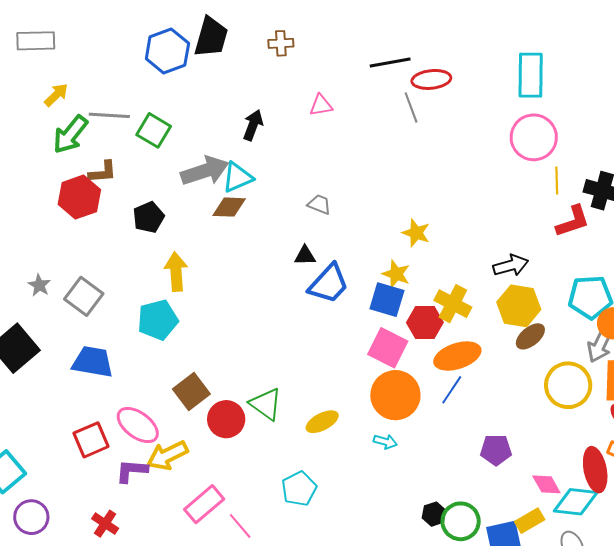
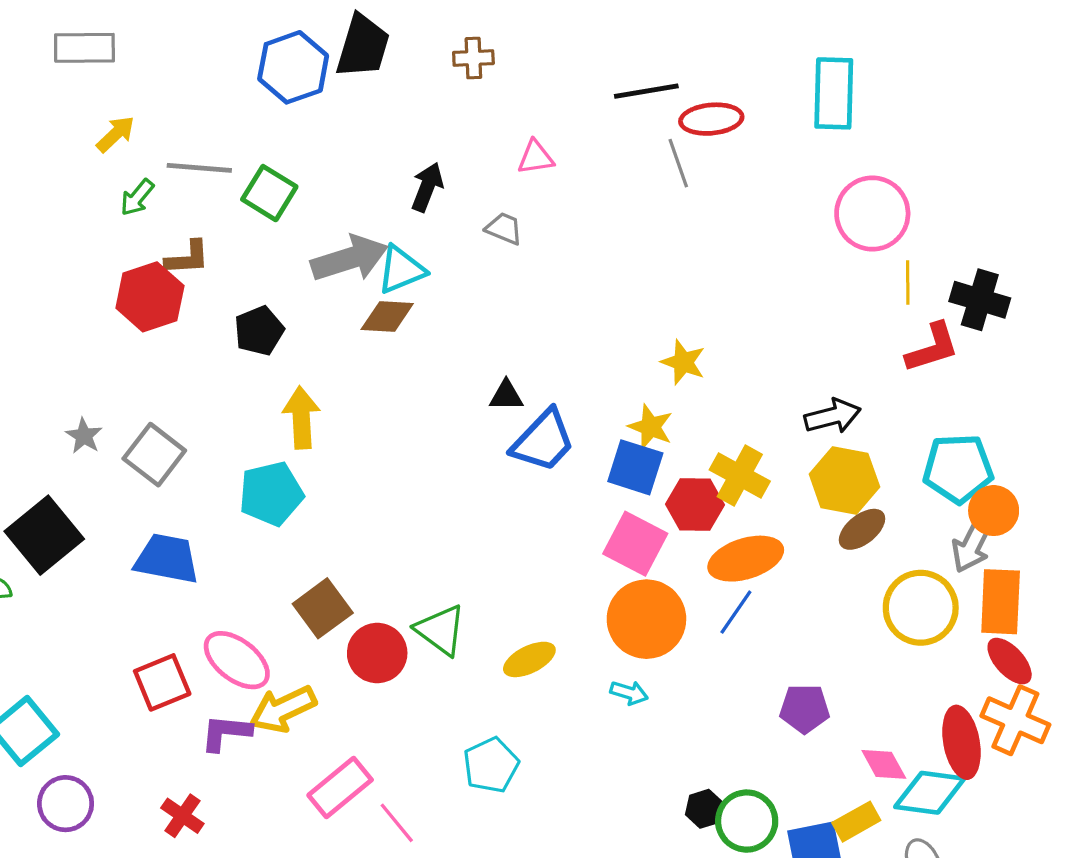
cyan rectangle: (531, 75) -> (834, 93), moved
green arrow: (70, 135) -> (137, 197), size x0.6
gray trapezoid: (319, 204) -> (504, 228), moved

